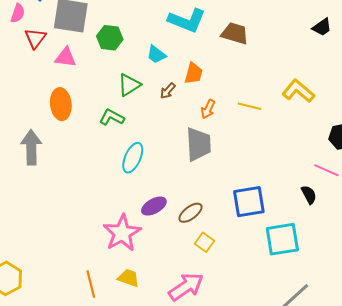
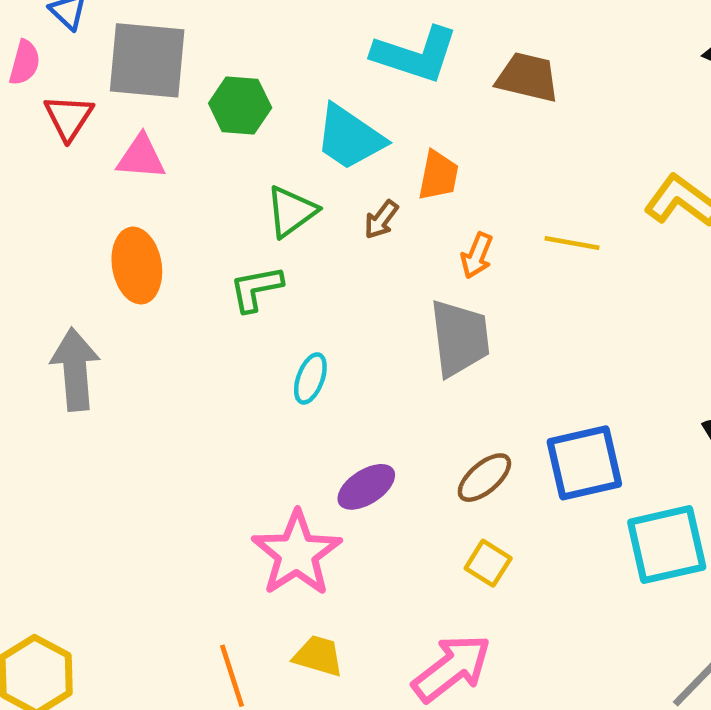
cyan trapezoid: (156, 55) -> (350, 137), size x1.6
green L-shape: (112, 117) -> (256, 289), turned -35
cyan ellipse: (133, 158) -> (310, 378), size x0.7
brown ellipse: (190, 213) -> (484, 478), moved

